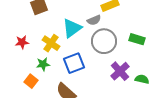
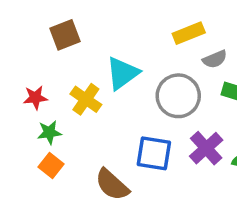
gray semicircle: (94, 20) -> (215, 59), moved
blue square: (74, 63) -> (154, 153), moved, turned 30
green star: (43, 64) -> (49, 132), moved

